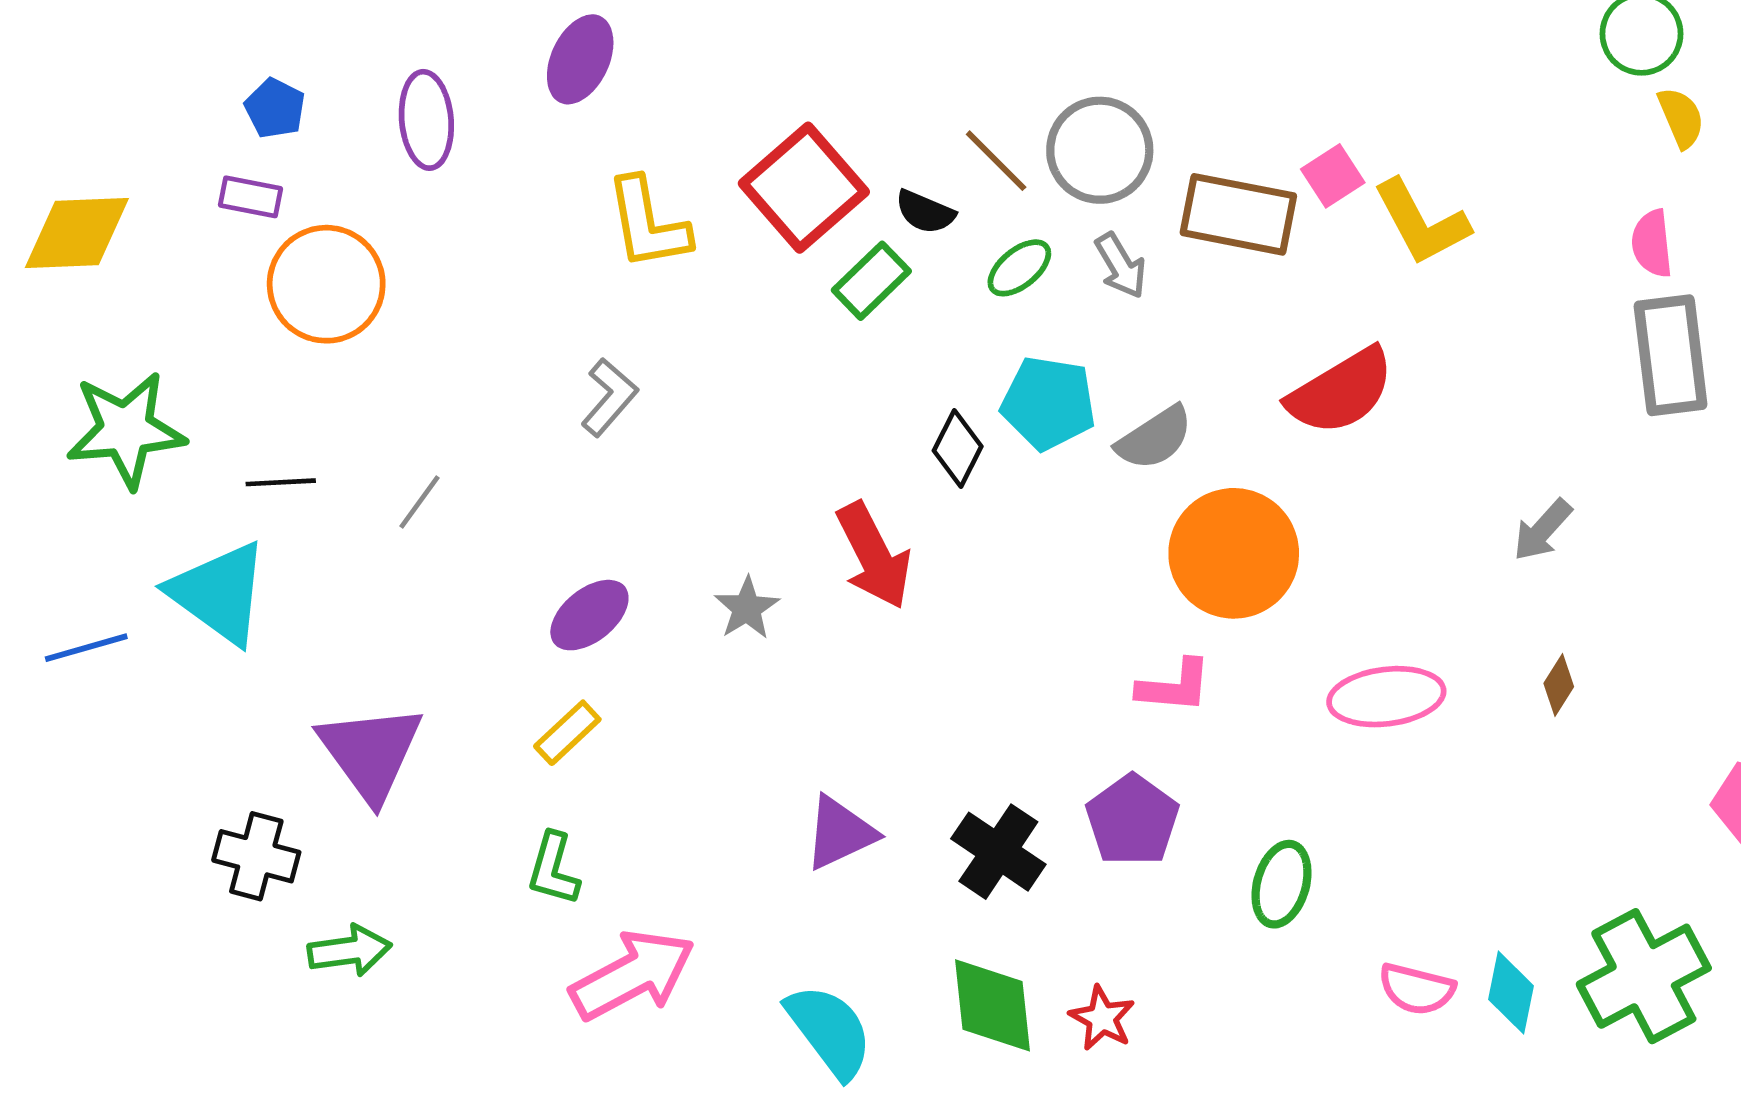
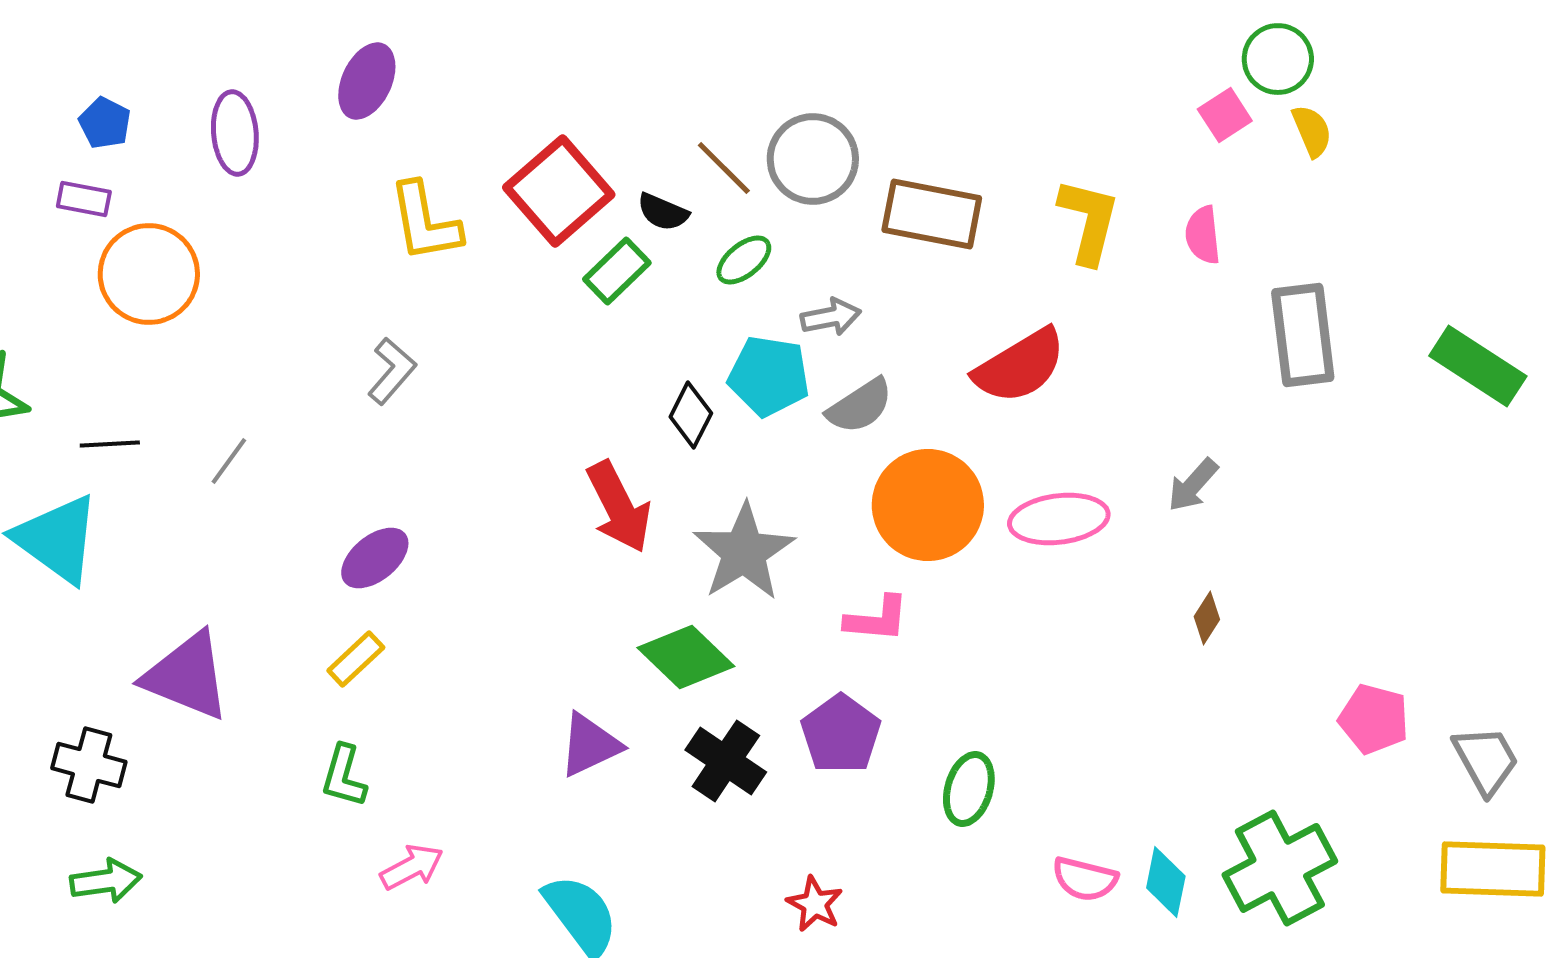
pink square: (1333, 176) -> (1225, 115), moved
yellow L-shape: (1421, 222) -> (1089, 221), turned -138
pink semicircle: (1652, 243) -> (1203, 235), moved
gray arrow: (1121, 266) -> (831, 317), moved, turned -70
gray star: (747, 608) -> (744, 552), moved, size x1.8
pink ellipse: (1386, 697) -> (1059, 519), moved
purple triangle: (370, 753) -> (187, 676), turned -32
green arrow: (350, 951) -> (106, 881), moved
pink arrow: (633, 975) -> (412, 867), size x0.6
green diamond: (993, 1005) -> (686, 657), moved, turned -40

